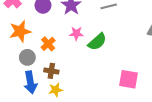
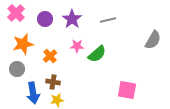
gray circle: (27, 57) -> (17, 69), moved

